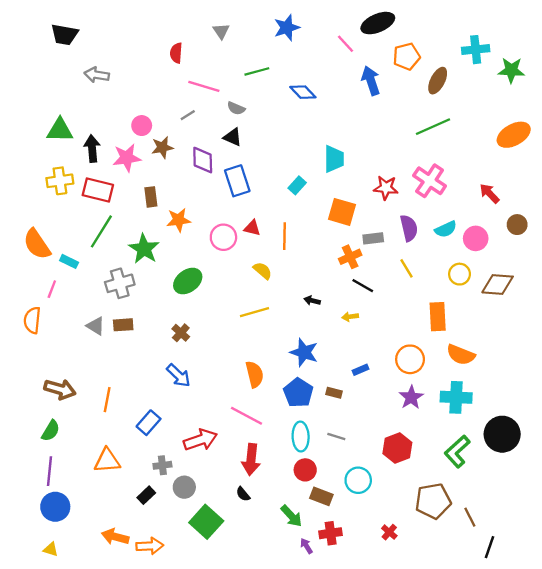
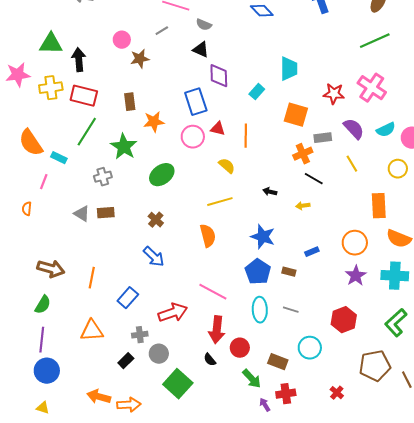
pink star: (127, 158) -> (18, 75), moved
purple diamond: (203, 160) -> (219, 76), moved
blue rectangle: (237, 181) -> (196, 102), moved
purple semicircle: (409, 228) -> (354, 129), turned -30
gray cross: (120, 283) -> (103, 177), size x0.7
orange semicircle: (32, 320) -> (27, 209), size x0.6
orange semicircle: (255, 374) -> (208, 236), moved
red circle: (305, 470) -> (240, 348), moved

